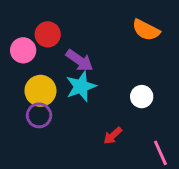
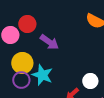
cyan star: (81, 86) -> (42, 75), moved, turned -30
white circle: (142, 97) -> (90, 81), moved

